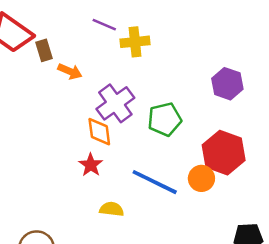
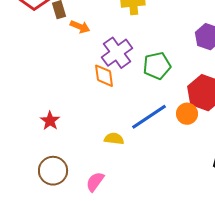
red star: (91, 165) -> (50, 121), moved
blue line: (155, 182) -> (149, 117), turned -60

